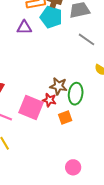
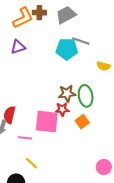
cyan pentagon: (51, 17) -> (67, 49), moved

